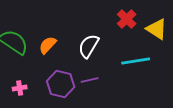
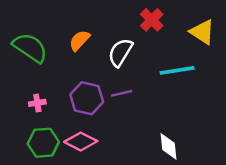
red cross: (127, 19) -> (152, 20), moved
orange semicircle: (48, 45) -> (79, 40), moved

